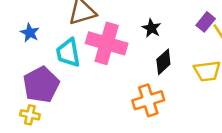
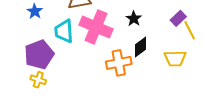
orange cross: (148, 100) -> (119, 63), moved
yellow cross: (30, 115) -> (38, 80), moved

